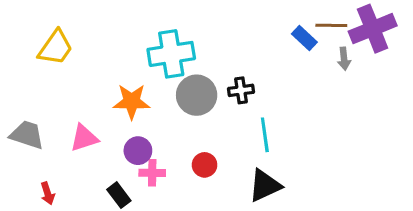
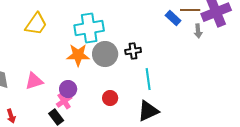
yellow trapezoid: (55, 48) -> (36, 24), moved
orange star: (132, 101) -> (78, 55), moved
pink cross: (152, 173) -> (64, 101), moved, turned -35

